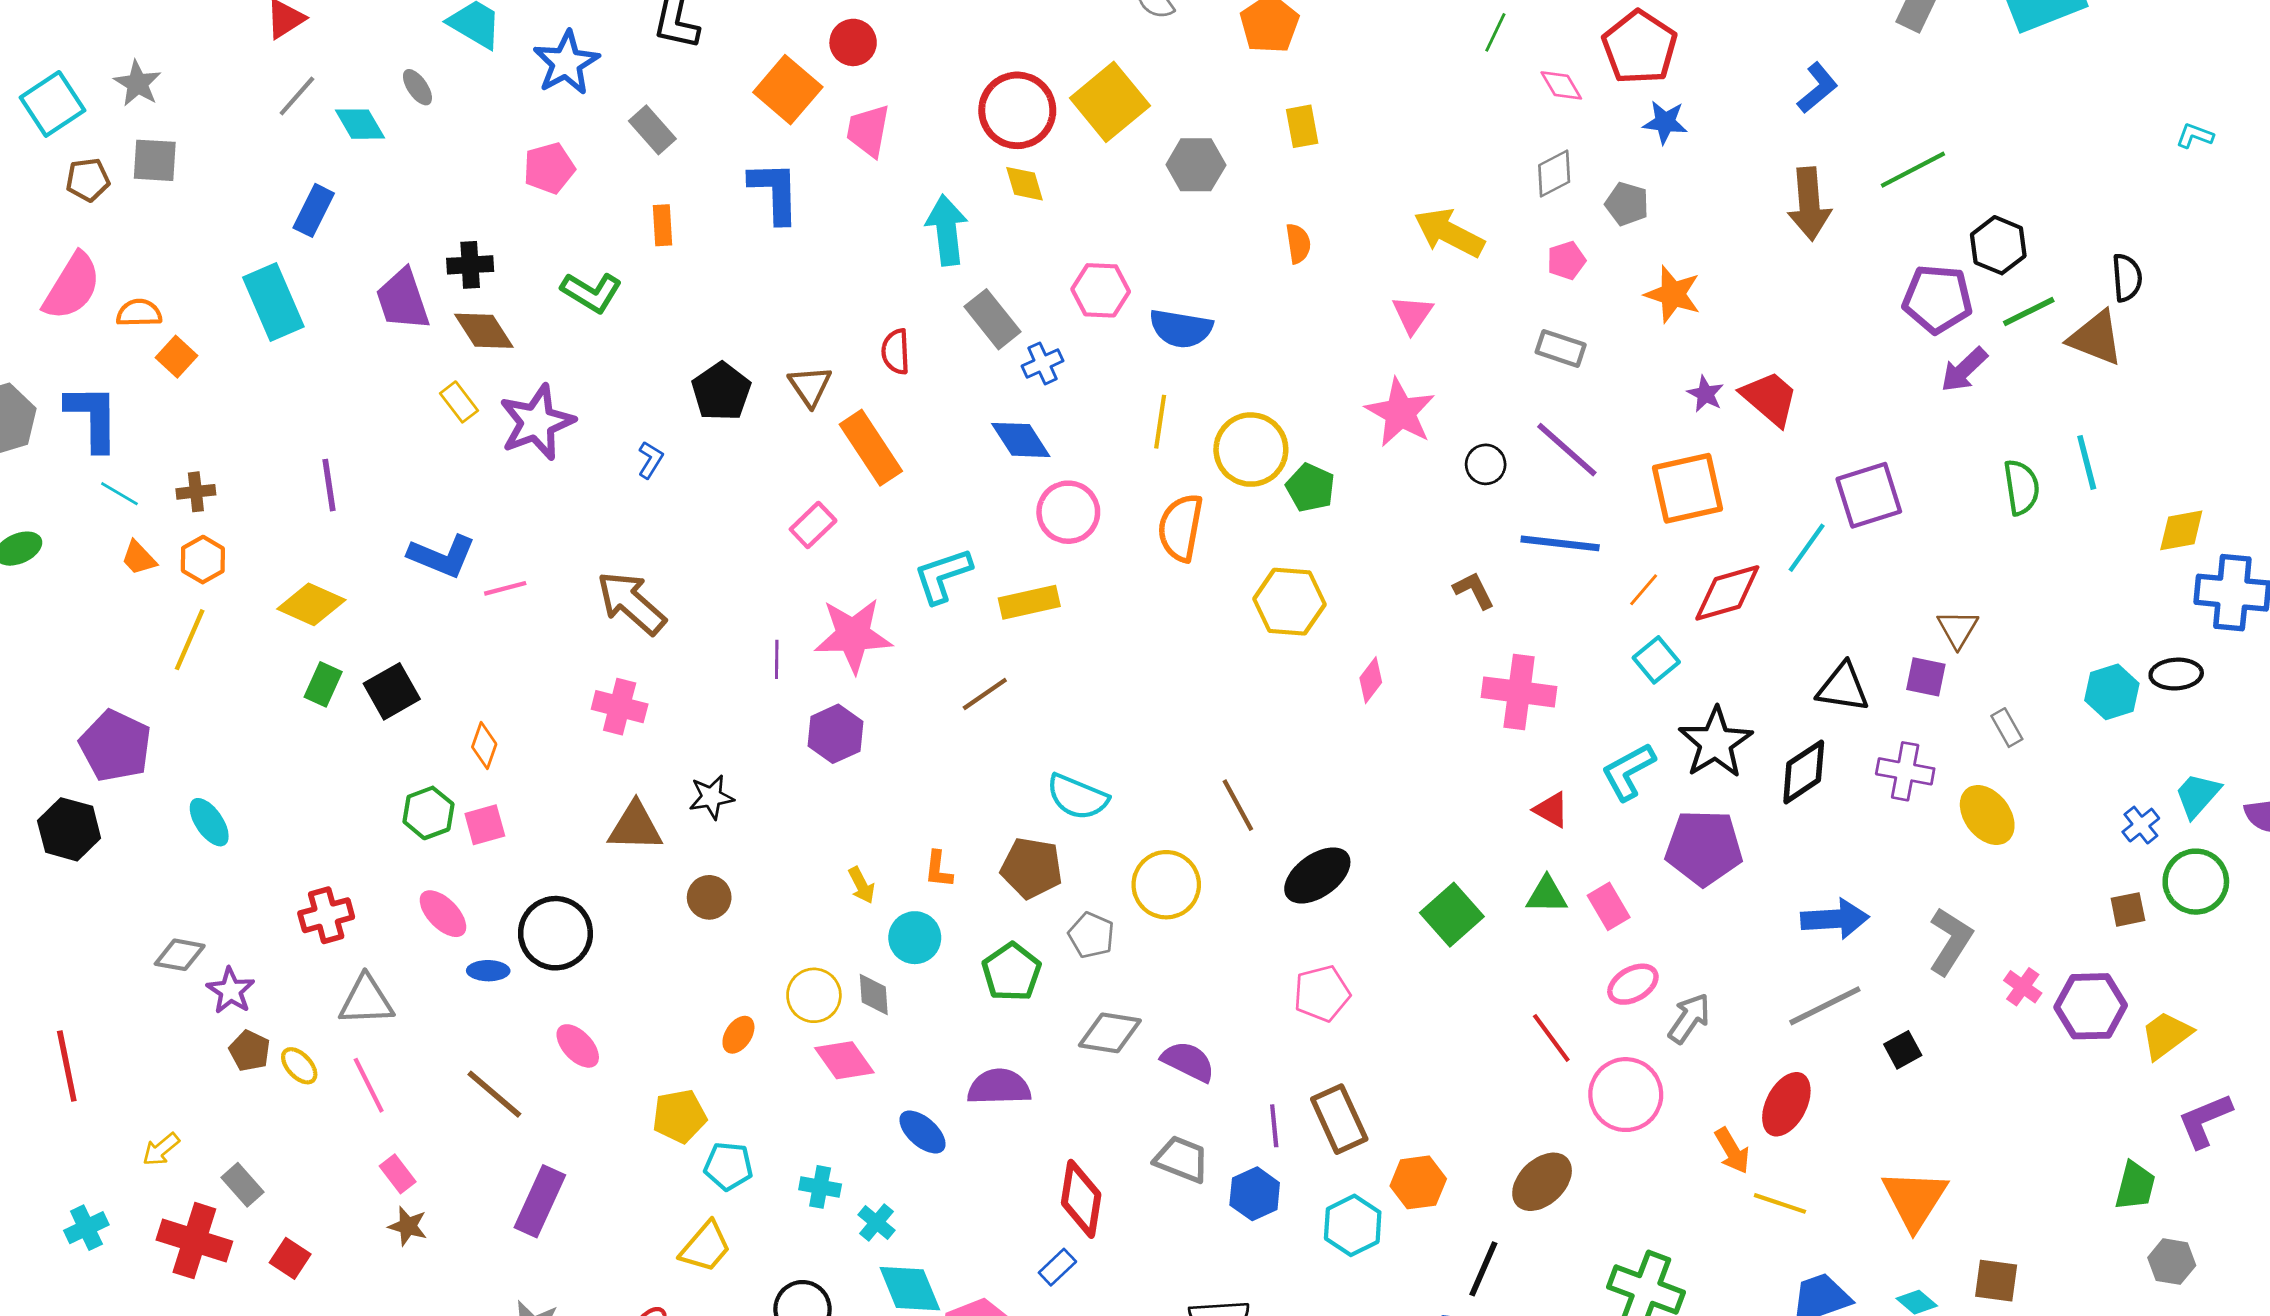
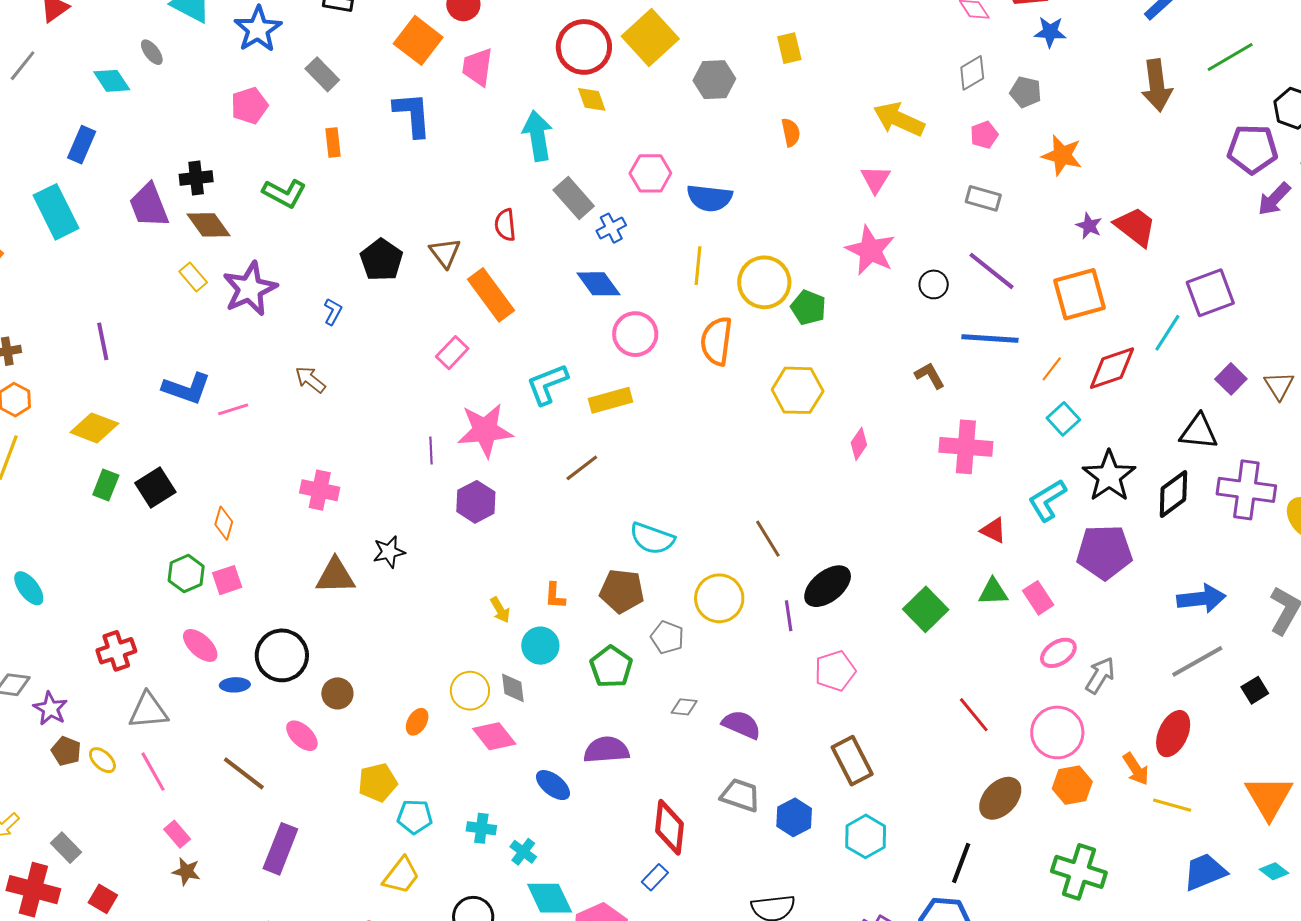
gray line: (297, 96) -> (23, 66), moved
brown arrow: (631, 603) -> (310, 380), moved, size x0.6
purple square: (1926, 677) -> (1231, 379), moved, turned 36
purple cross: (1905, 771) -> (1246, 490), size x1.4
brown circle: (709, 897) -> (337, 693), moved
gray diamond: (1110, 1033) -> (684, 707), size x0.6
red line: (1551, 1038) -> (974, 715), moved
purple line: (1274, 1126) -> (789, 616), moved
orange hexagon: (1418, 1182) -> (1072, 785), moved

